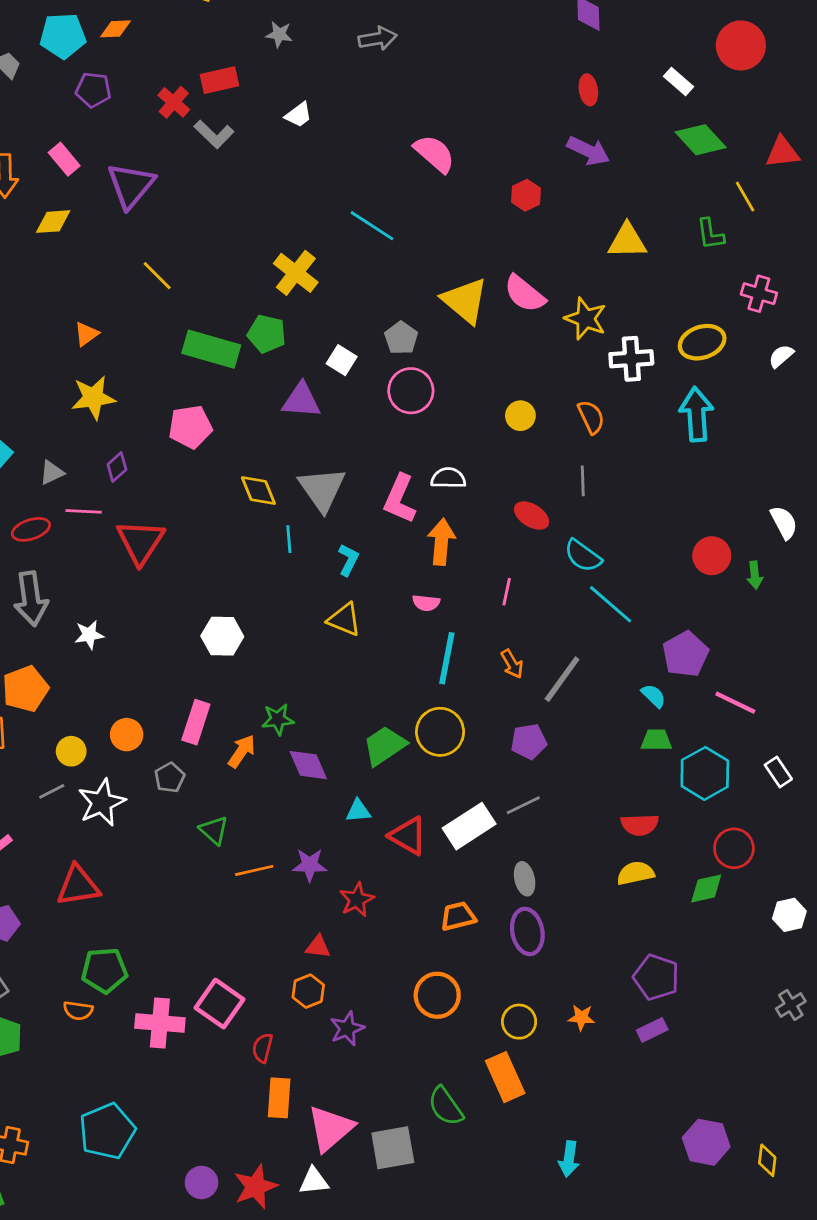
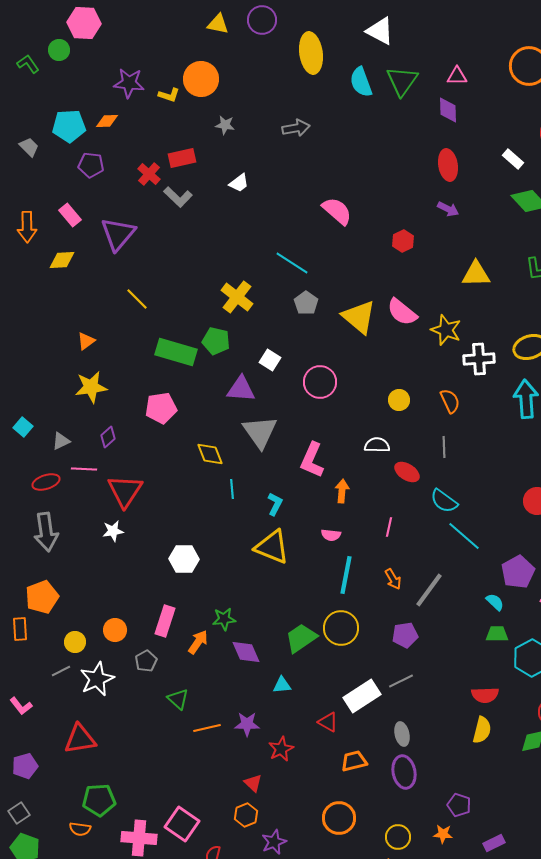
red ellipse: (588, 90) -> (448, 165), size x1.4
purple arrow: (588, 151) -> (448, 209), size x0.7
gray pentagon: (401, 338) -> (306, 303), moved
white semicircle: (448, 478) -> (377, 445), moved
gray triangle: (322, 489) -> (260, 432), moved
orange arrow: (441, 542) -> (342, 491), size x0.7
yellow triangle: (344, 619) -> (272, 547), size x1.4
white star: (89, 635) -> (113, 531), moved
red triangle: (408, 836) -> (328, 722), moved, size x0.7
yellow semicircle: (636, 873) -> (482, 730), turned 116
red triangle: (318, 947) -> (253, 783), turned 36
purple pentagon: (656, 977) -> (459, 805), moved, size x0.7

